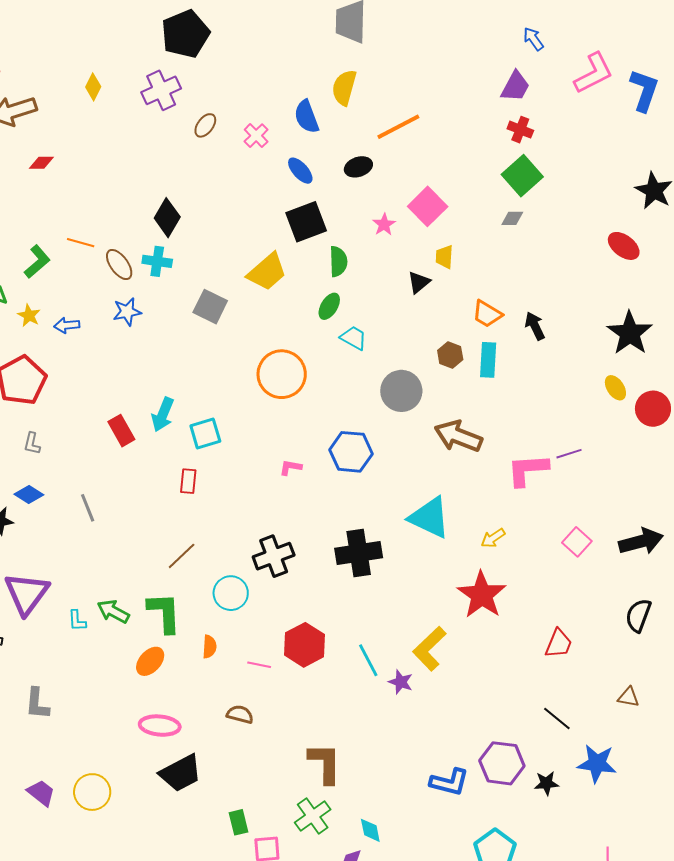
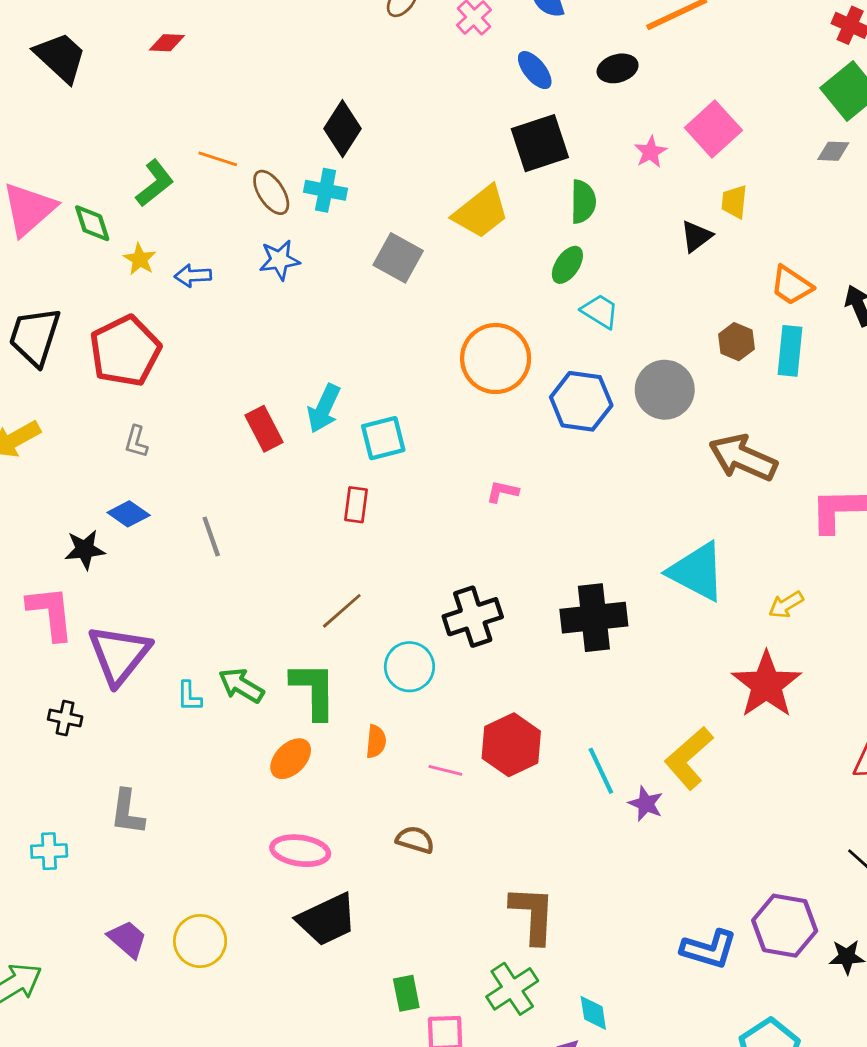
blue hexagon: (351, 452) -> (581, 401), moved

